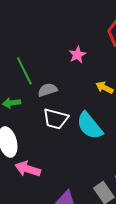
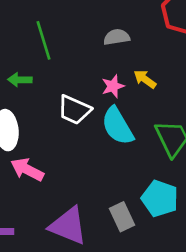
pink star: (77, 55) -> (113, 86), moved
gray semicircle: (47, 90) -> (117, 37), moved

